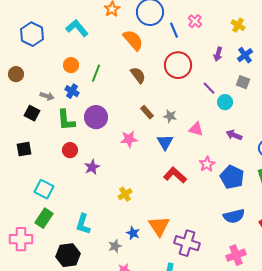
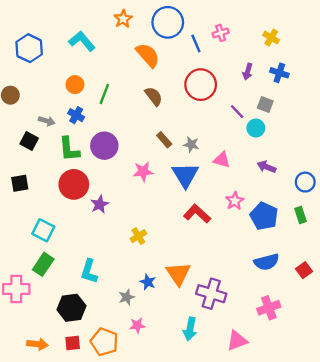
pink cross: (195, 21) -> (221, 33), turned 32
blue cross: (245, 55) -> (279, 73), turned -35
gray square: (243, 82) -> (265, 105), moved
blue triangle: (165, 142) -> (185, 175), size x1.4
red circle: (70, 150) -> (74, 184), size x1.6

